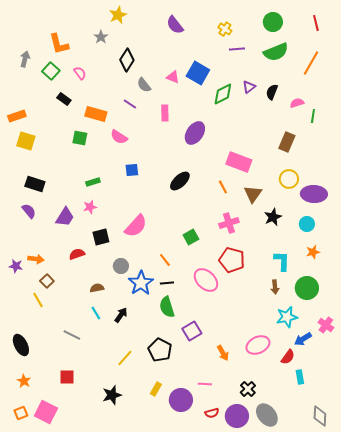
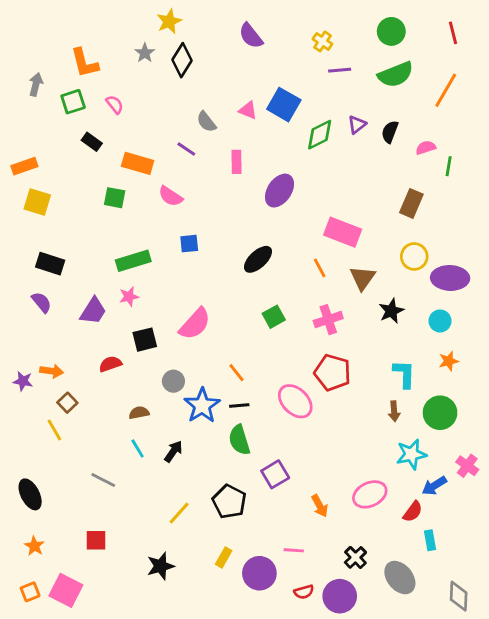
black diamond: (127, 60) -> (182, 60), moved
green square: (51, 71) -> (73, 102), turned 30
green rectangle: (93, 182) -> (133, 261), size x1.6
green square: (191, 237) -> (274, 317), moved
gray ellipse: (267, 415) -> (400, 578), moved

